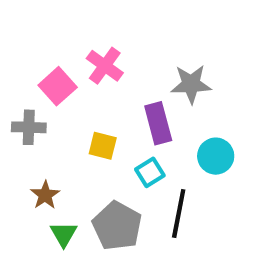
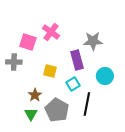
pink square: (58, 86) -> (28, 42), turned -30
brown star: (45, 195) -> (35, 95), moved

